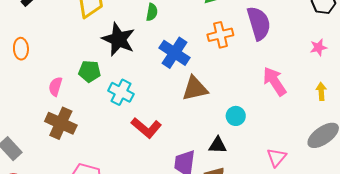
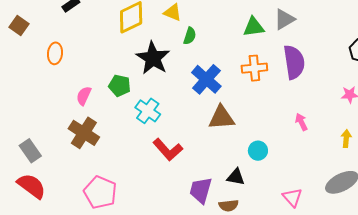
pink arrow: (275, 81) -> (301, 122), size x0.6
pink triangle: (276, 157) -> (292, 197), turned -30

